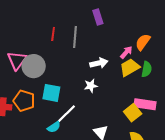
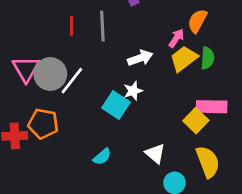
cyan square: (51, 93) -> (116, 105), moved, turned 30
white line: (66, 114) -> (72, 81), moved
cyan semicircle: (54, 127) -> (102, 157), moved

